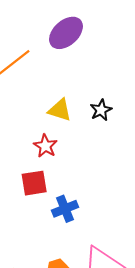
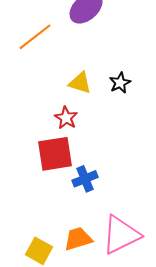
red square: (34, 183) -> (55, 154), size x1.4

